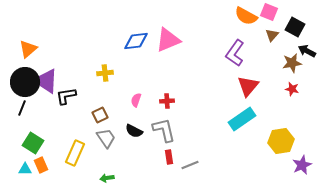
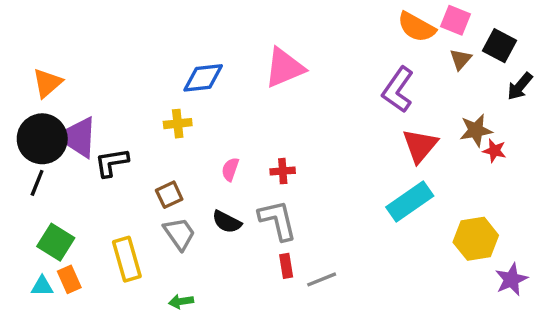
blue diamond: (136, 41) -> (203, 78), moved
black arrow: (307, 51) -> (520, 86), turned -78
brown star: (292, 63) -> (476, 130), moved
yellow rectangle: (75, 153) -> (127, 259), turned -40

